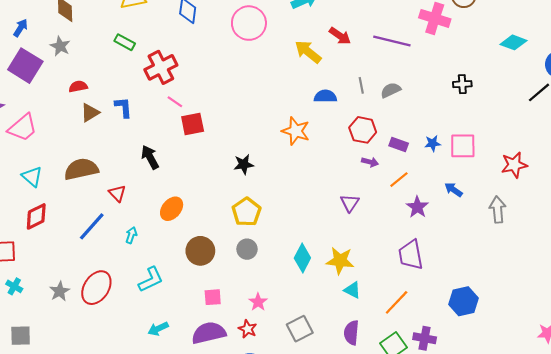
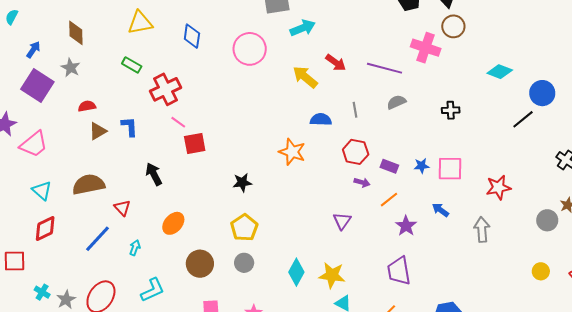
gray semicircle: (391, 90) -> (396, 102), moved
cyan cross: (14, 286) -> (42, 292), moved

